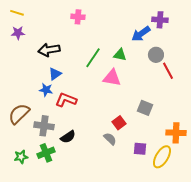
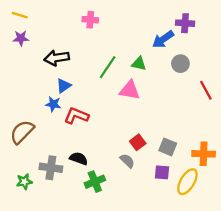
red line: (168, 71) -> (206, 90), moved
gray square: (145, 108) -> (168, 147), moved
gray cross: (44, 126) -> (51, 168), moved
black semicircle: (68, 137) -> (79, 158), turned -126
green cross: (46, 153) -> (95, 182), moved

